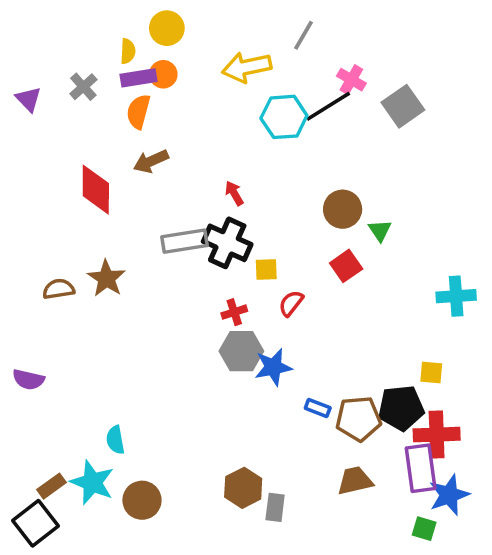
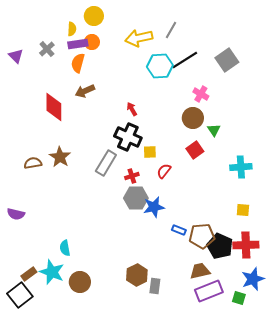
gray line: (303, 35) -> (171, 30), moved
pink cross: (351, 80) -> (201, 94), moved
gray rectangle: (185, 241) -> (106, 163), moved, turned -50
cyan cross: (456, 296) -> (241, 167), moved
black pentagon: (401, 408) -> (220, 246), moved, turned 30
purple rectangle: (421, 468) -> (209, 291), moved, turned 76

